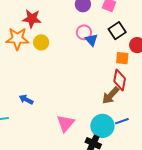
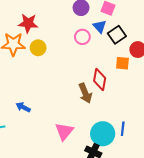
blue triangle: (91, 40) -> (100, 26), moved
red diamond: (120, 80) -> (100, 79), moved
brown arrow: (111, 95) -> (85, 93), moved, turned -66
blue line: (122, 121) -> (123, 129), turned -64

